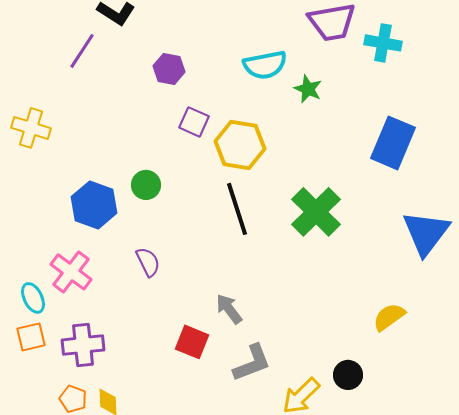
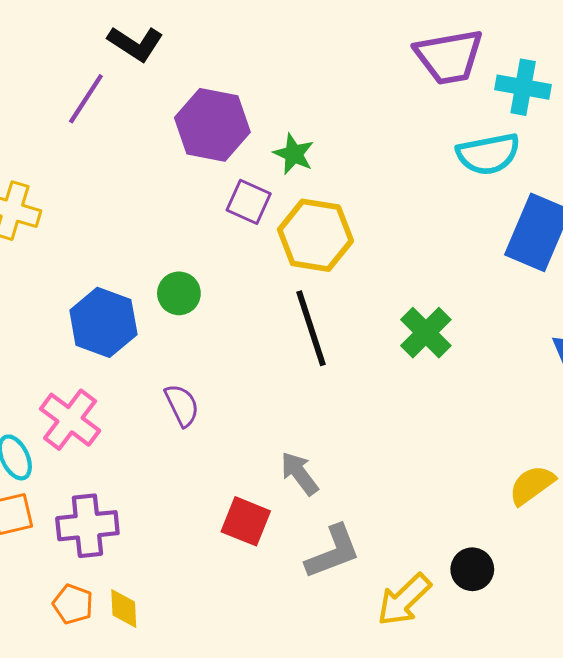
cyan semicircle: (265, 65) -> (488, 154), moved
purple hexagon: (169, 69) -> (212, 125), size x1.6
green star: (308, 89) -> (294, 154), moved
green cross: (316, 212) -> (426, 333), size x0.7

